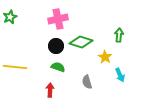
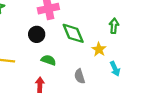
green diamond: (81, 42) -> (73, 33), turned 50
black circle: (56, 46) -> (37, 34), moved

